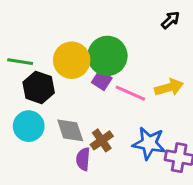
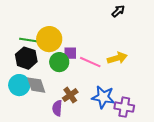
green circle: (107, 56) -> (59, 62), moved, size x0.7
green line: (20, 62) -> (28, 40), moved
purple square: (102, 80) -> (70, 53), turned -32
gray diamond: (70, 130) -> (36, 85), moved

